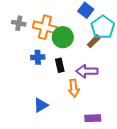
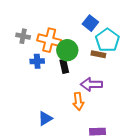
brown rectangle: (94, 41) -> (98, 54), turned 56
blue cross: (38, 57) -> (37, 61), moved
black rectangle: (60, 65) -> (64, 66), moved

